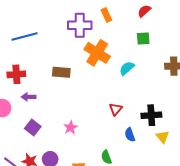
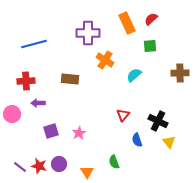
orange rectangle: (106, 15) -> (127, 23), moved, size x1.5
orange cross: (97, 53) -> (105, 60), size x0.7
black cross: (151, 115) -> (158, 121), turned 30
purple square: (33, 128) -> (51, 131), moved, turned 35

